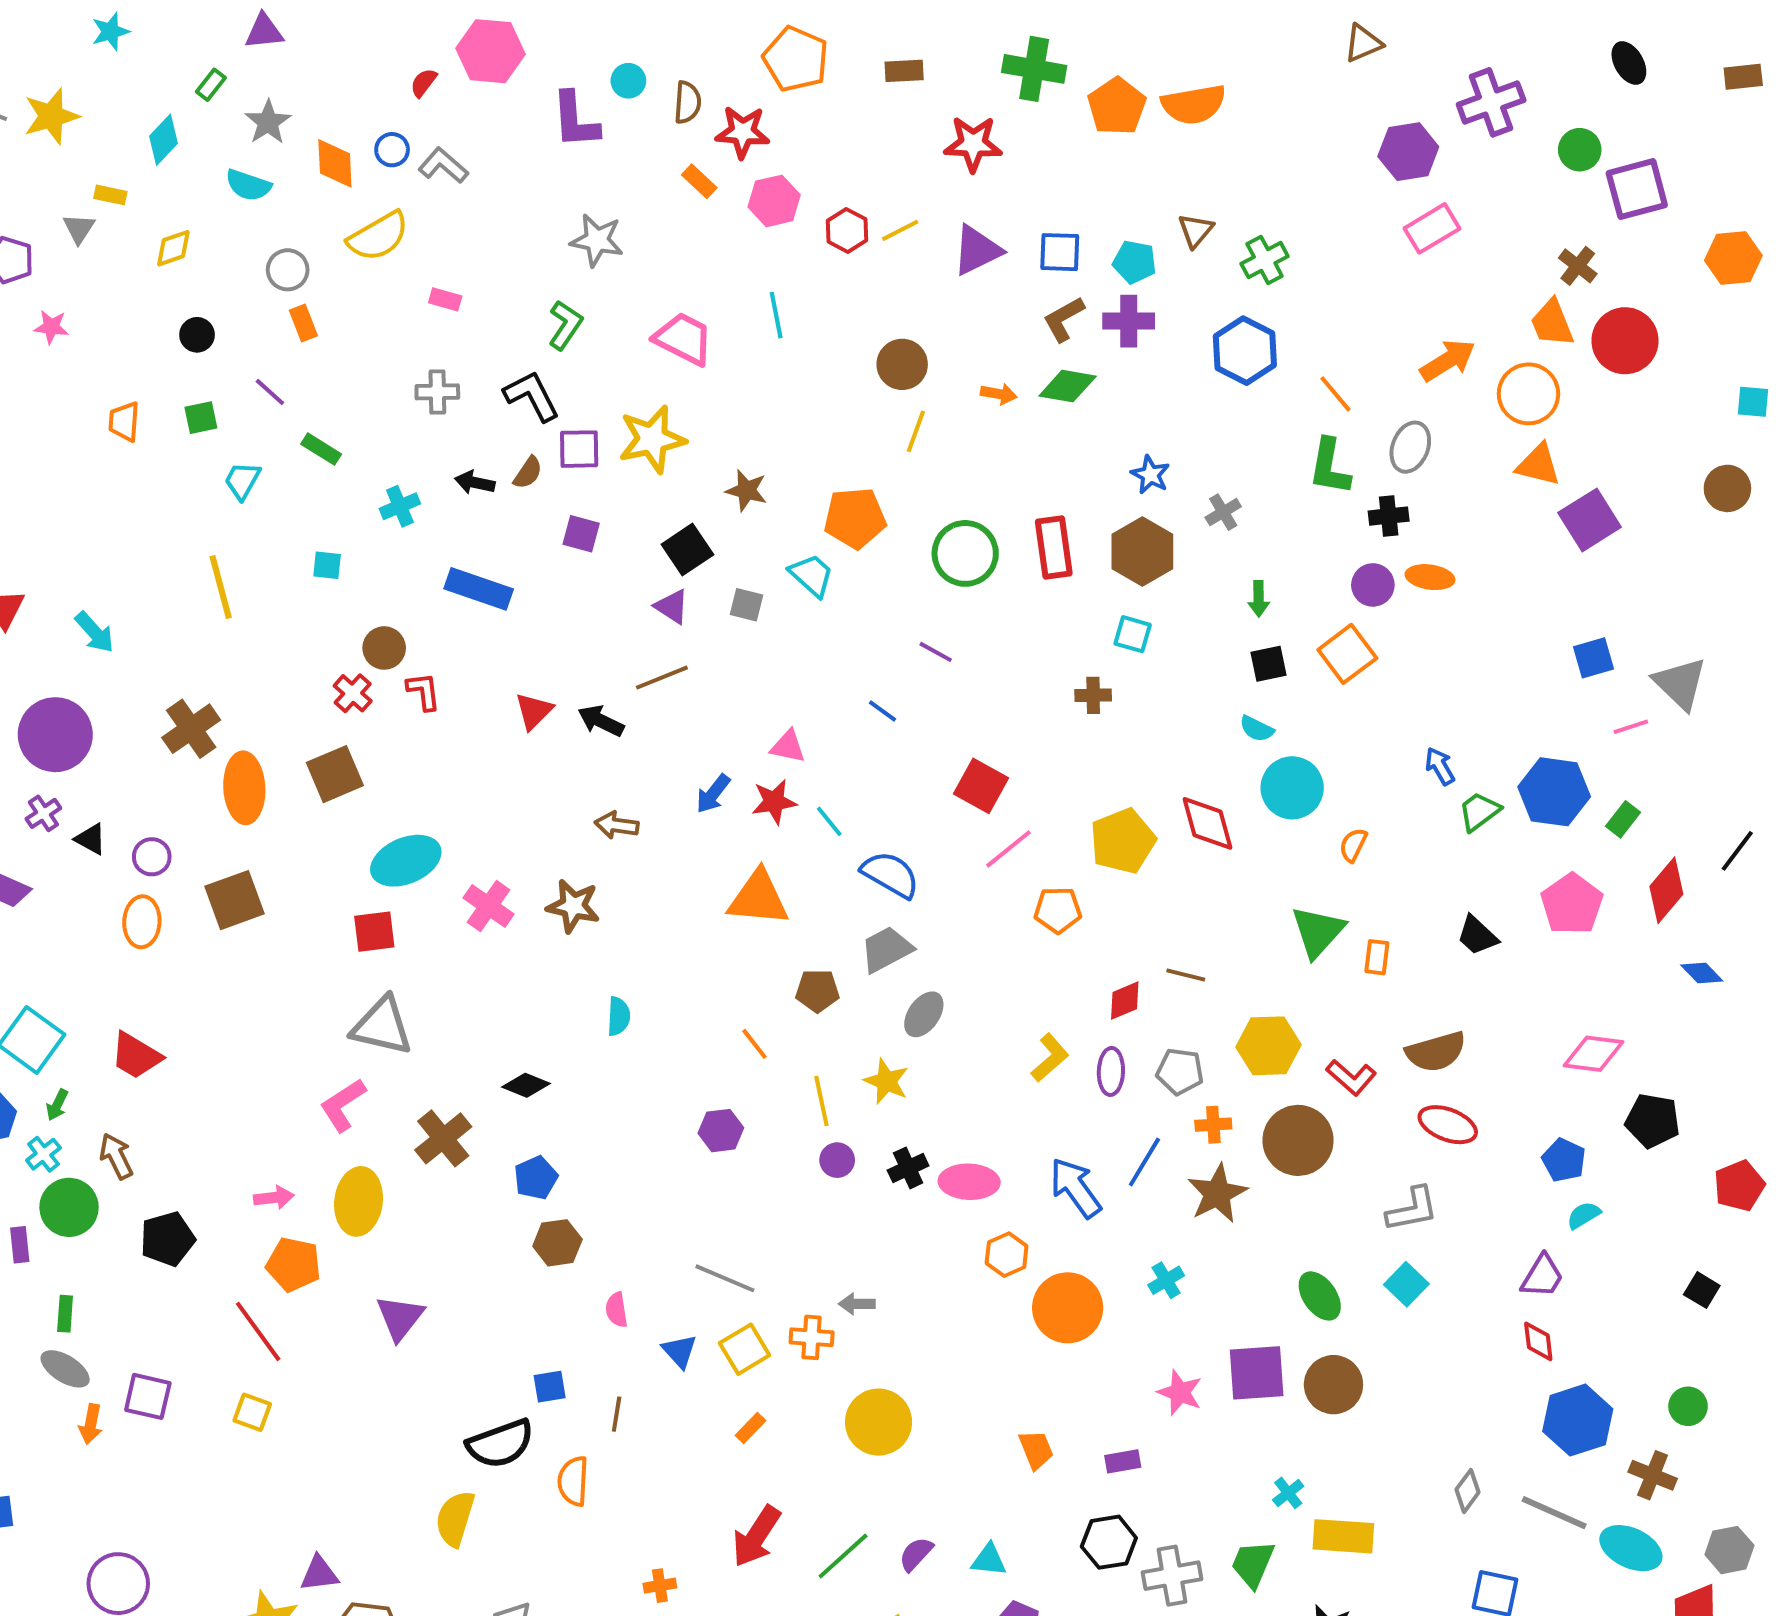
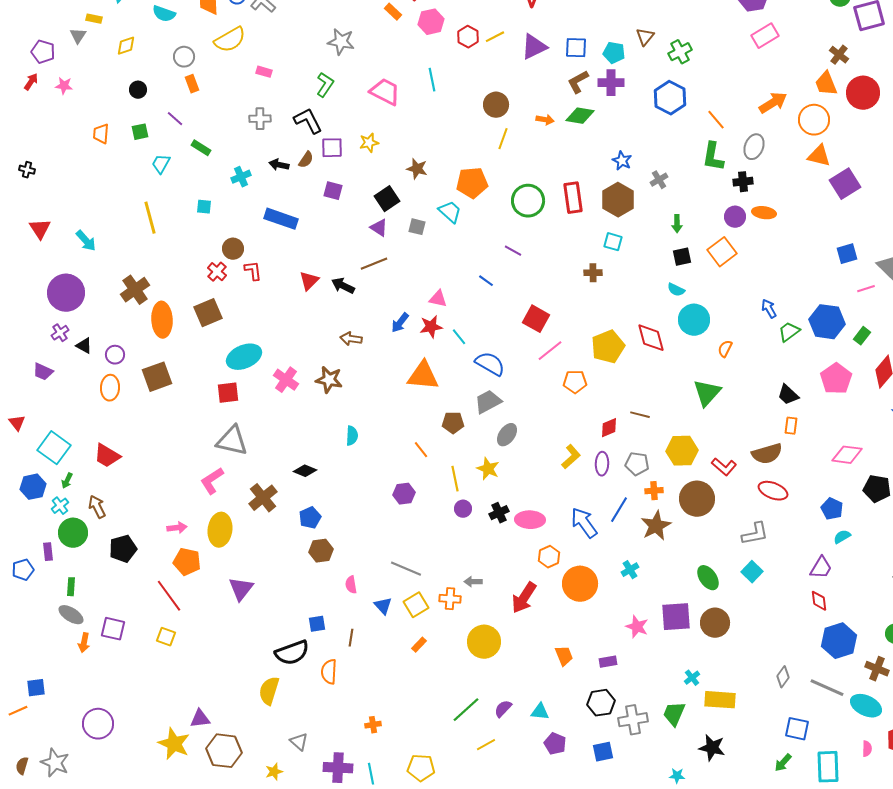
yellow star: (652, 439) -> (369, 143), size x0.6
orange rectangle: (1377, 957) -> (791, 426), moved
red arrow: (756, 1536) -> (524, 598), moved

